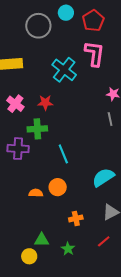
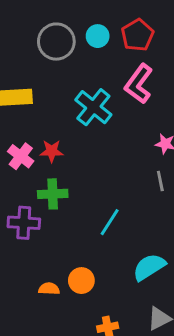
cyan circle: (66, 13) -> (98, 36), moved
pink L-shape: (94, 54) -> (139, 84), turned -152
red star: (45, 103) -> (52, 151), moved
cyan line: (63, 154) -> (110, 222), moved, turned 54

